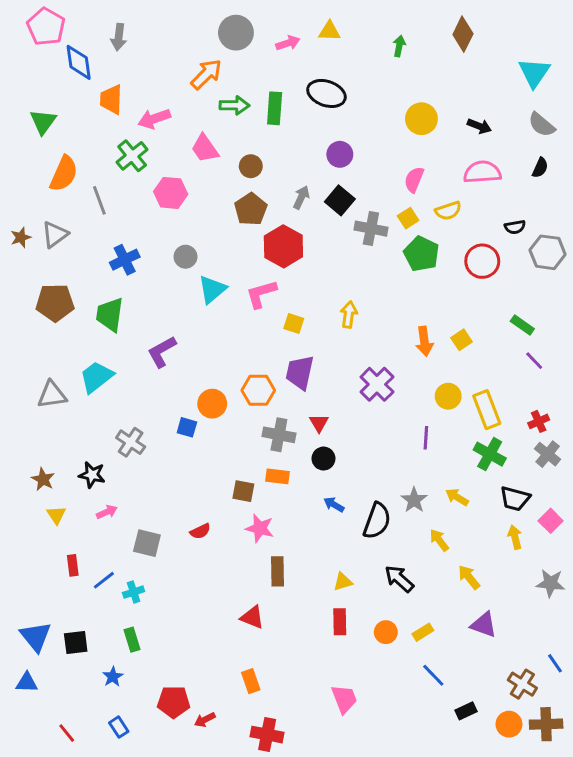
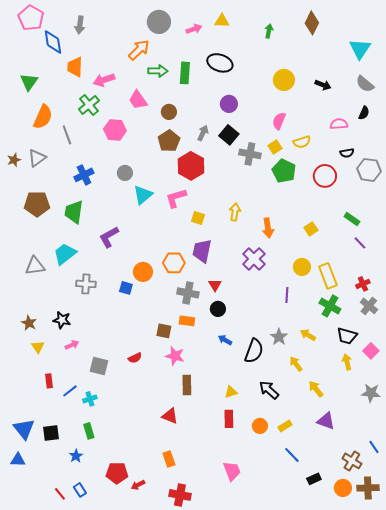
pink semicircle: (482, 172) -> (339, 124), moved, size x0.7
orange arrow: (424, 341) -> (268, 228), moved
gray cross: (131, 442) -> (86, 284), moved, turned -30
red line: (67, 733) -> (60, 494), moved

